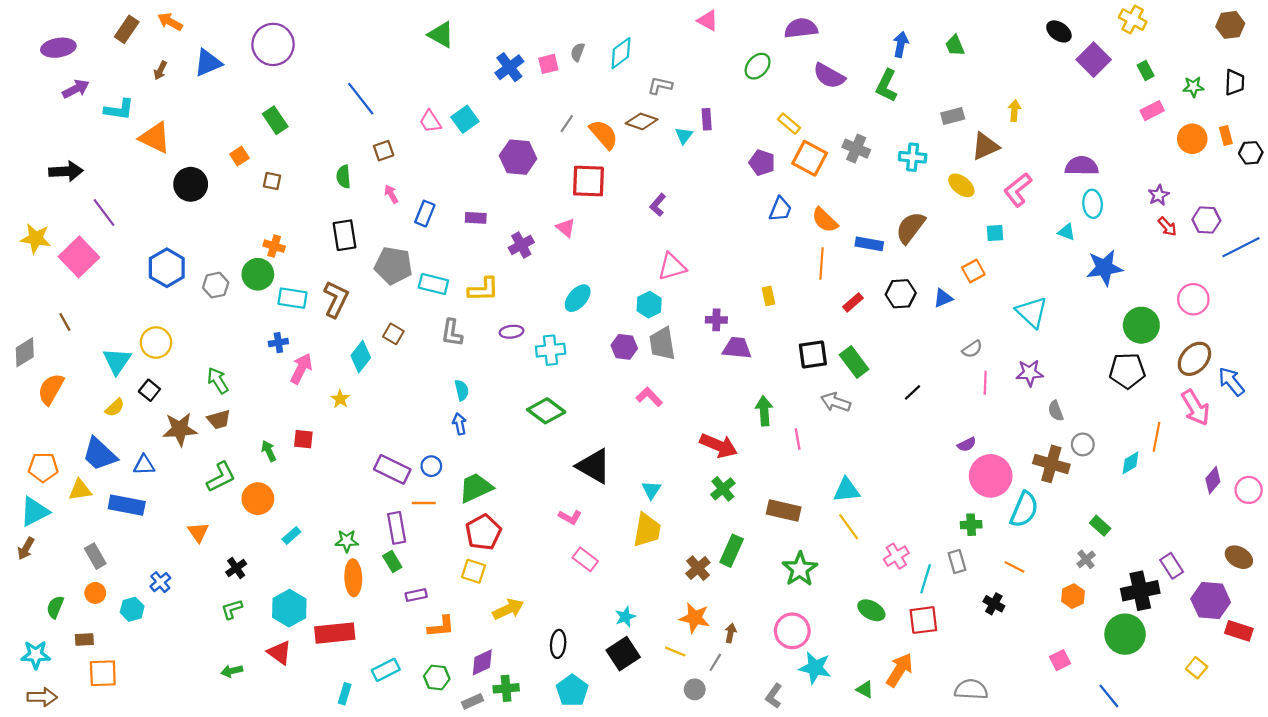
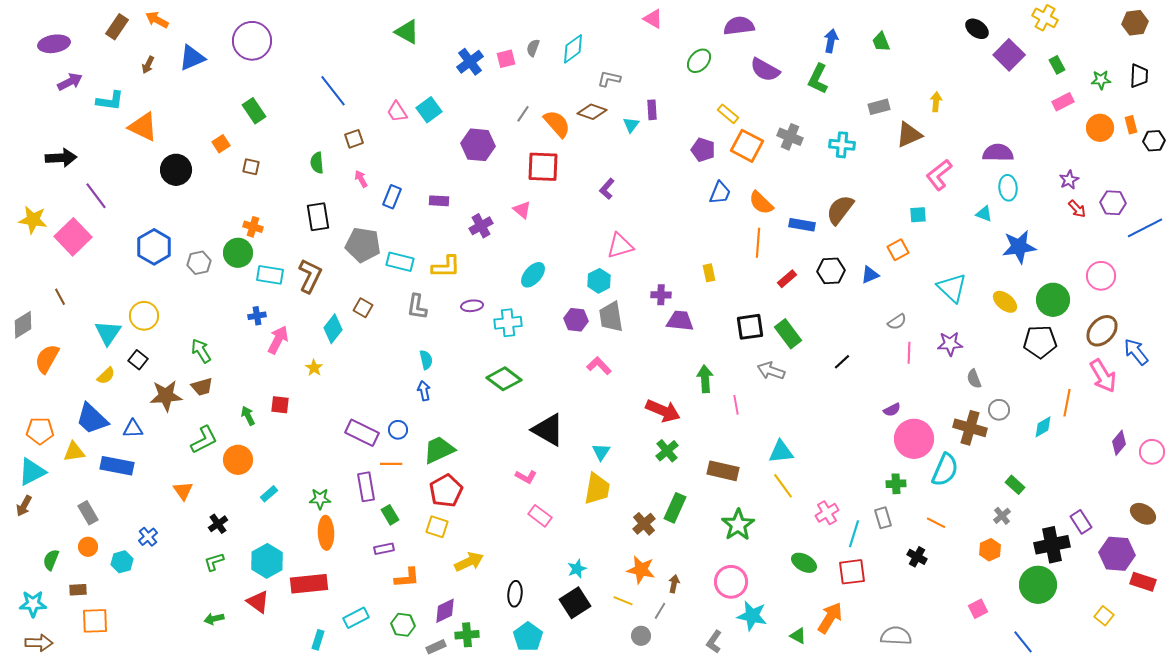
yellow ellipse: (961, 185) -> (1005, 302), moved
green rectangle: (392, 562) -> (390, 515), moved

